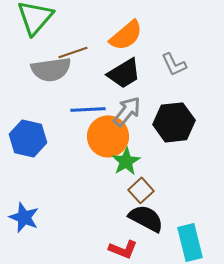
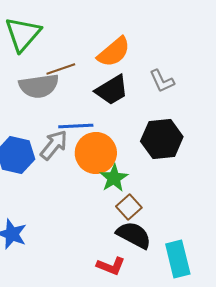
gray arrow: (127, 111) -> (54, 145), moved

